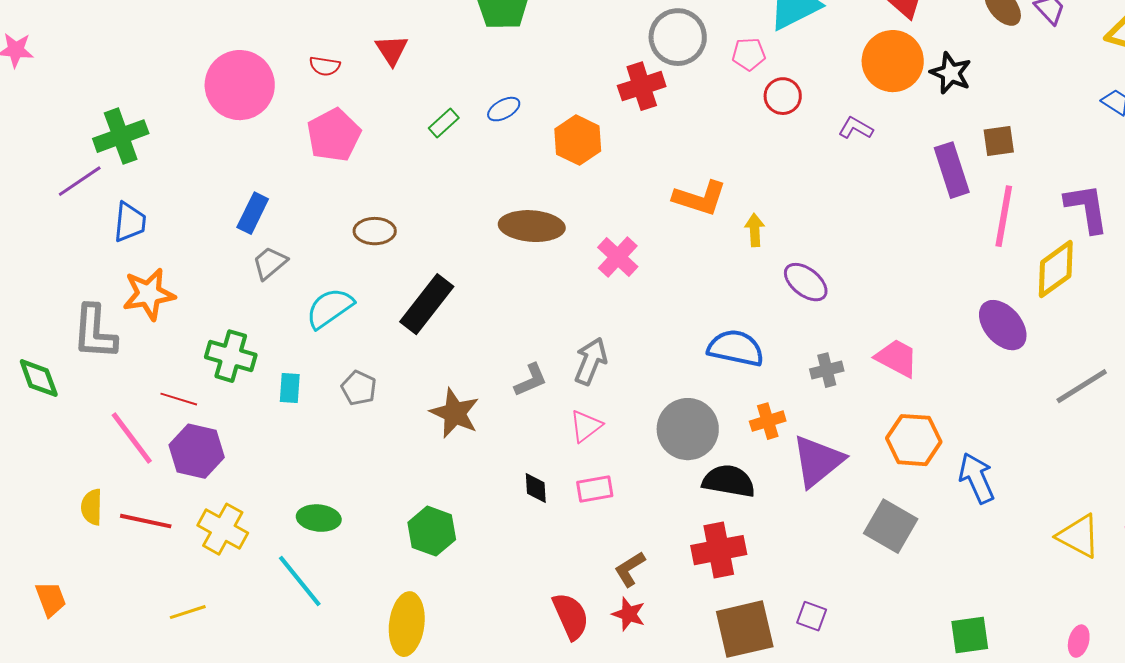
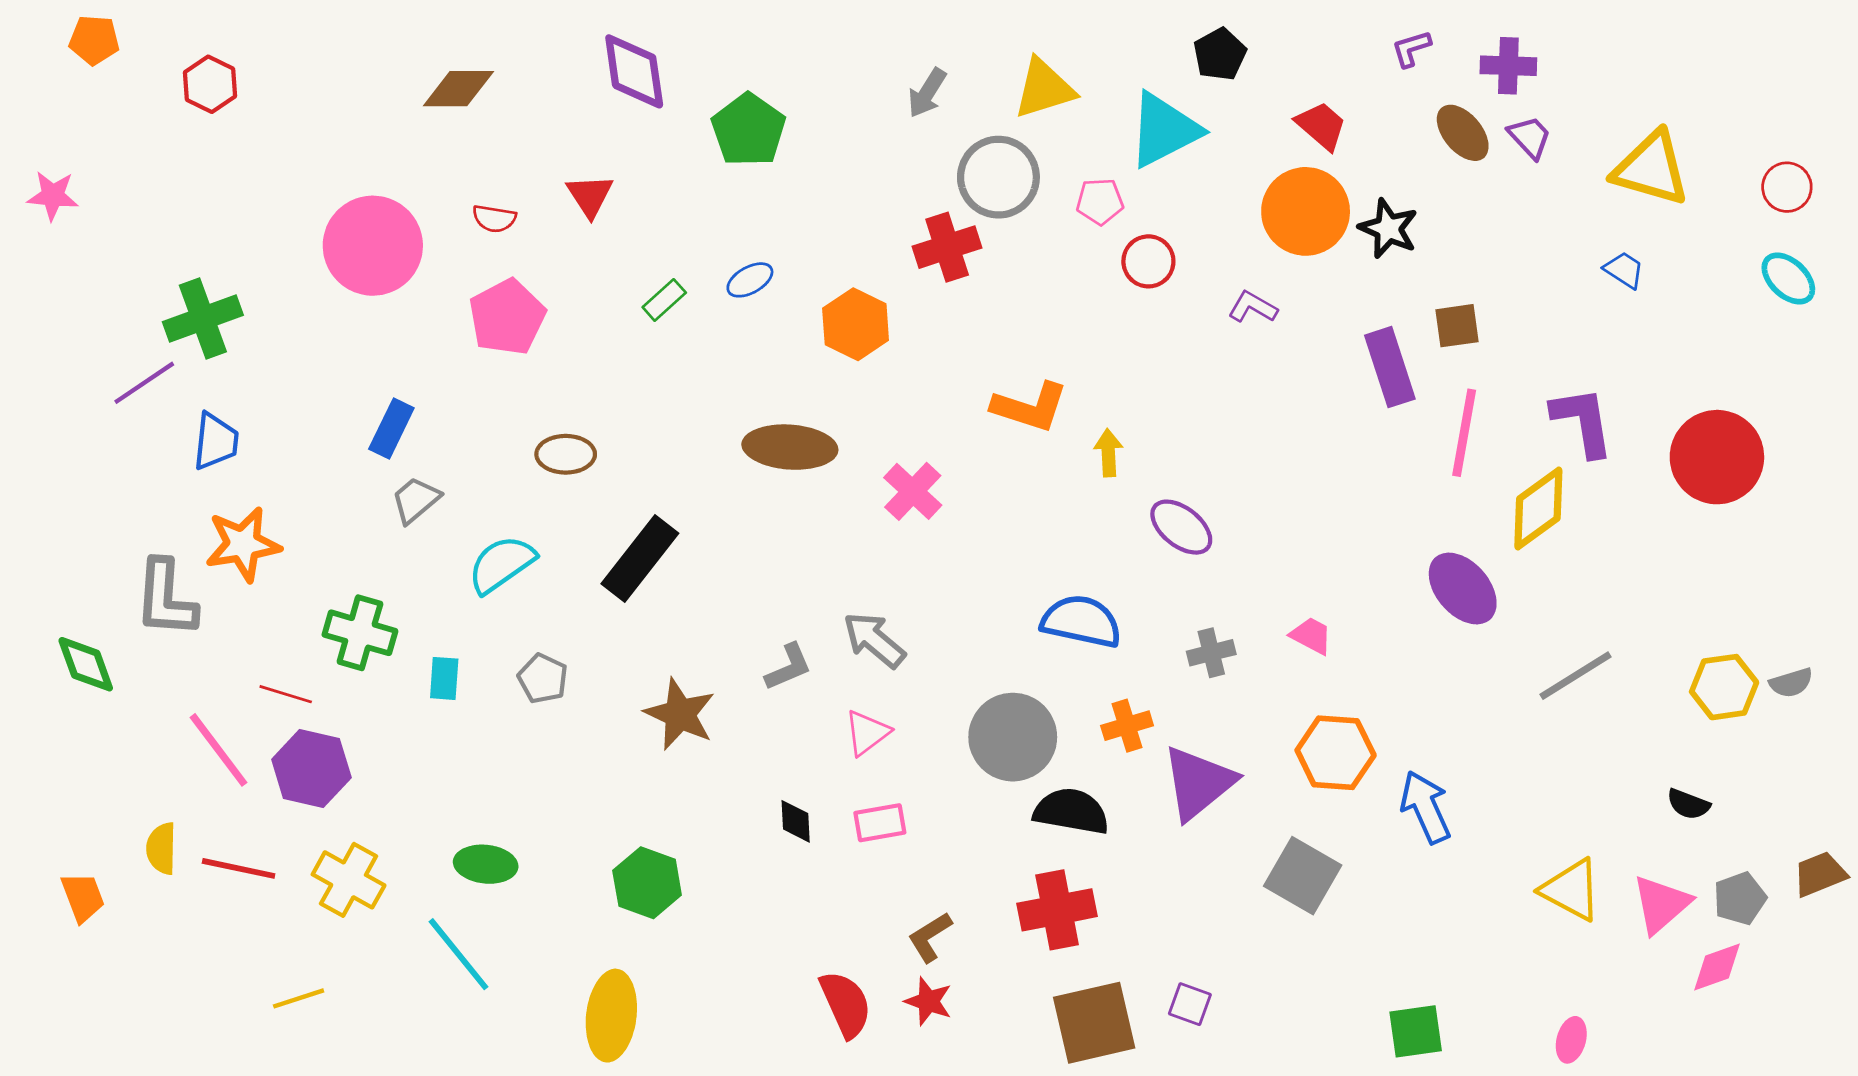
pink trapezoid: (897, 358) -> (1311, 636), size x0.7
gray arrow: (591, 361) -> (874, 640), turned -72
orange trapezoid: (51, 599) -> (83, 897), moved

